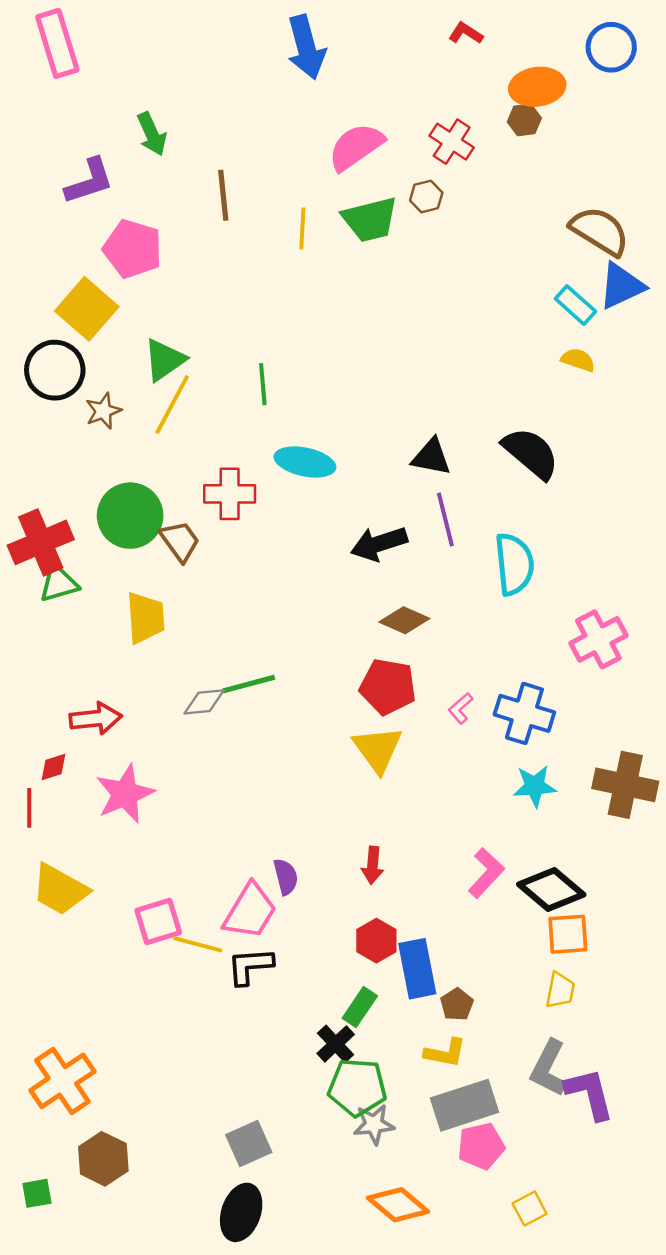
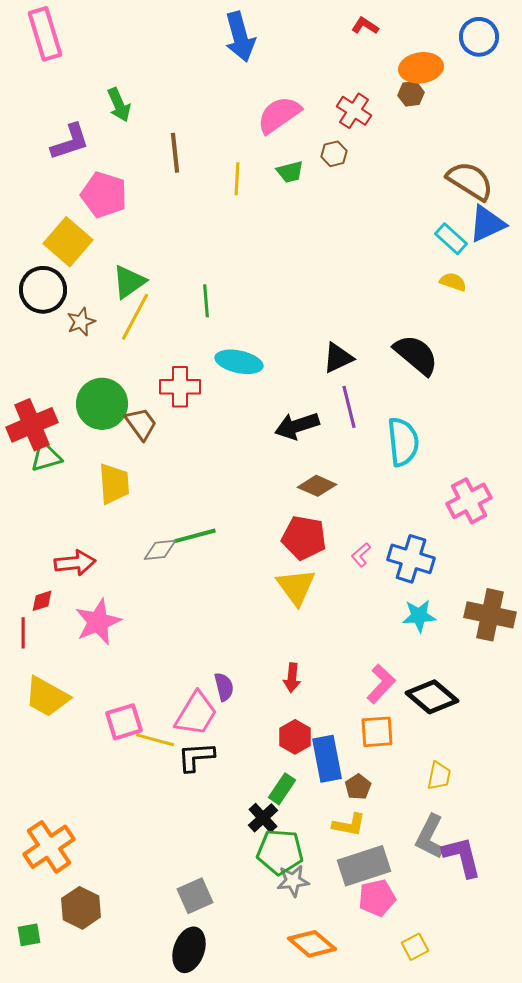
green trapezoid: (370, 220) -> (290, 172), size x0.6
black triangle: (431, 457) -> (338, 358), turned -36
orange square: (568, 934) -> (377, 732), moved

